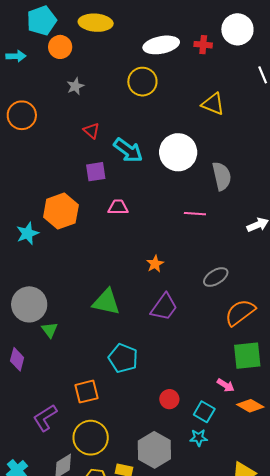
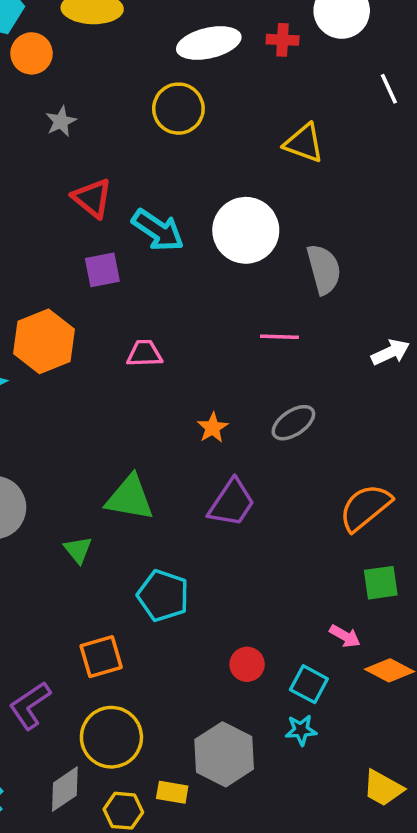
red triangle: (92, 131) -> (92, 198), size x1.4
pink trapezoid: (118, 207) -> (144, 353), moved
gray ellipse: (216, 277) -> (293, 423), moved
green triangle: (50, 330) -> (78, 550), moved
green square: (247, 356) -> (381, 583), size x0.7

